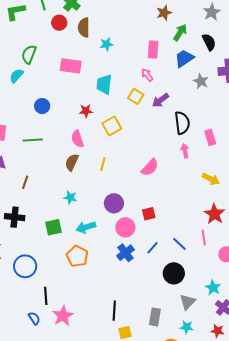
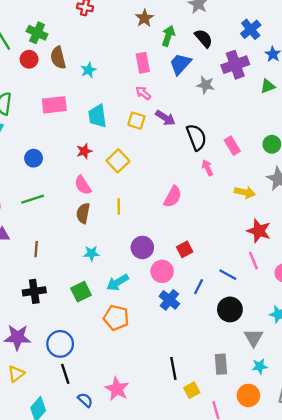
purple arrow: (160, 100) -> (165, 118), turned -96
black line: (46, 296) -> (65, 374), moved

